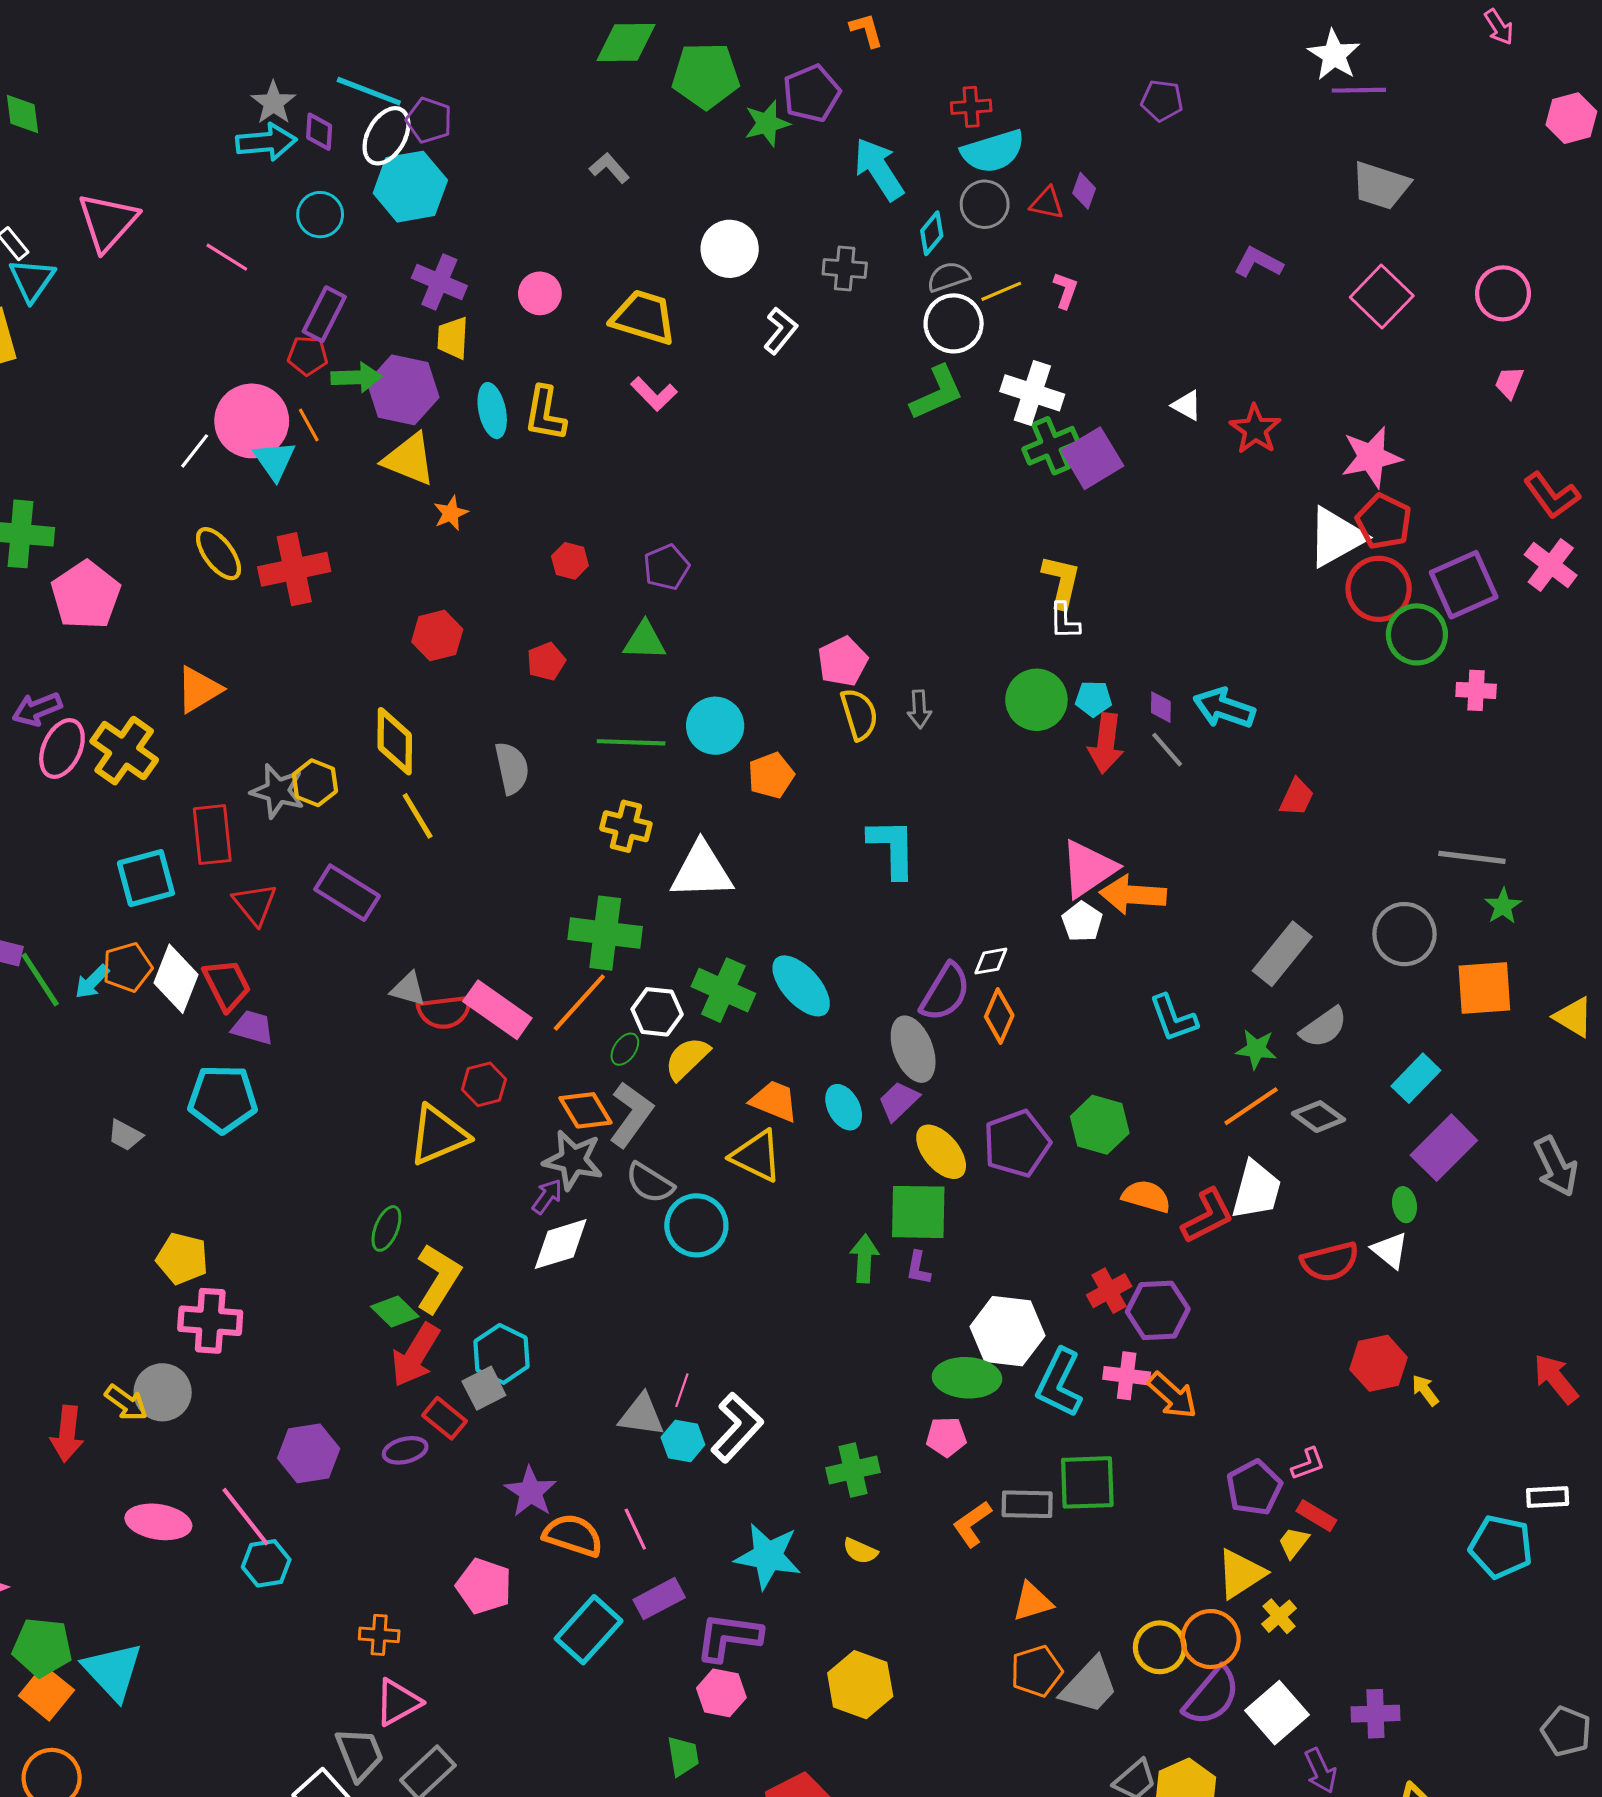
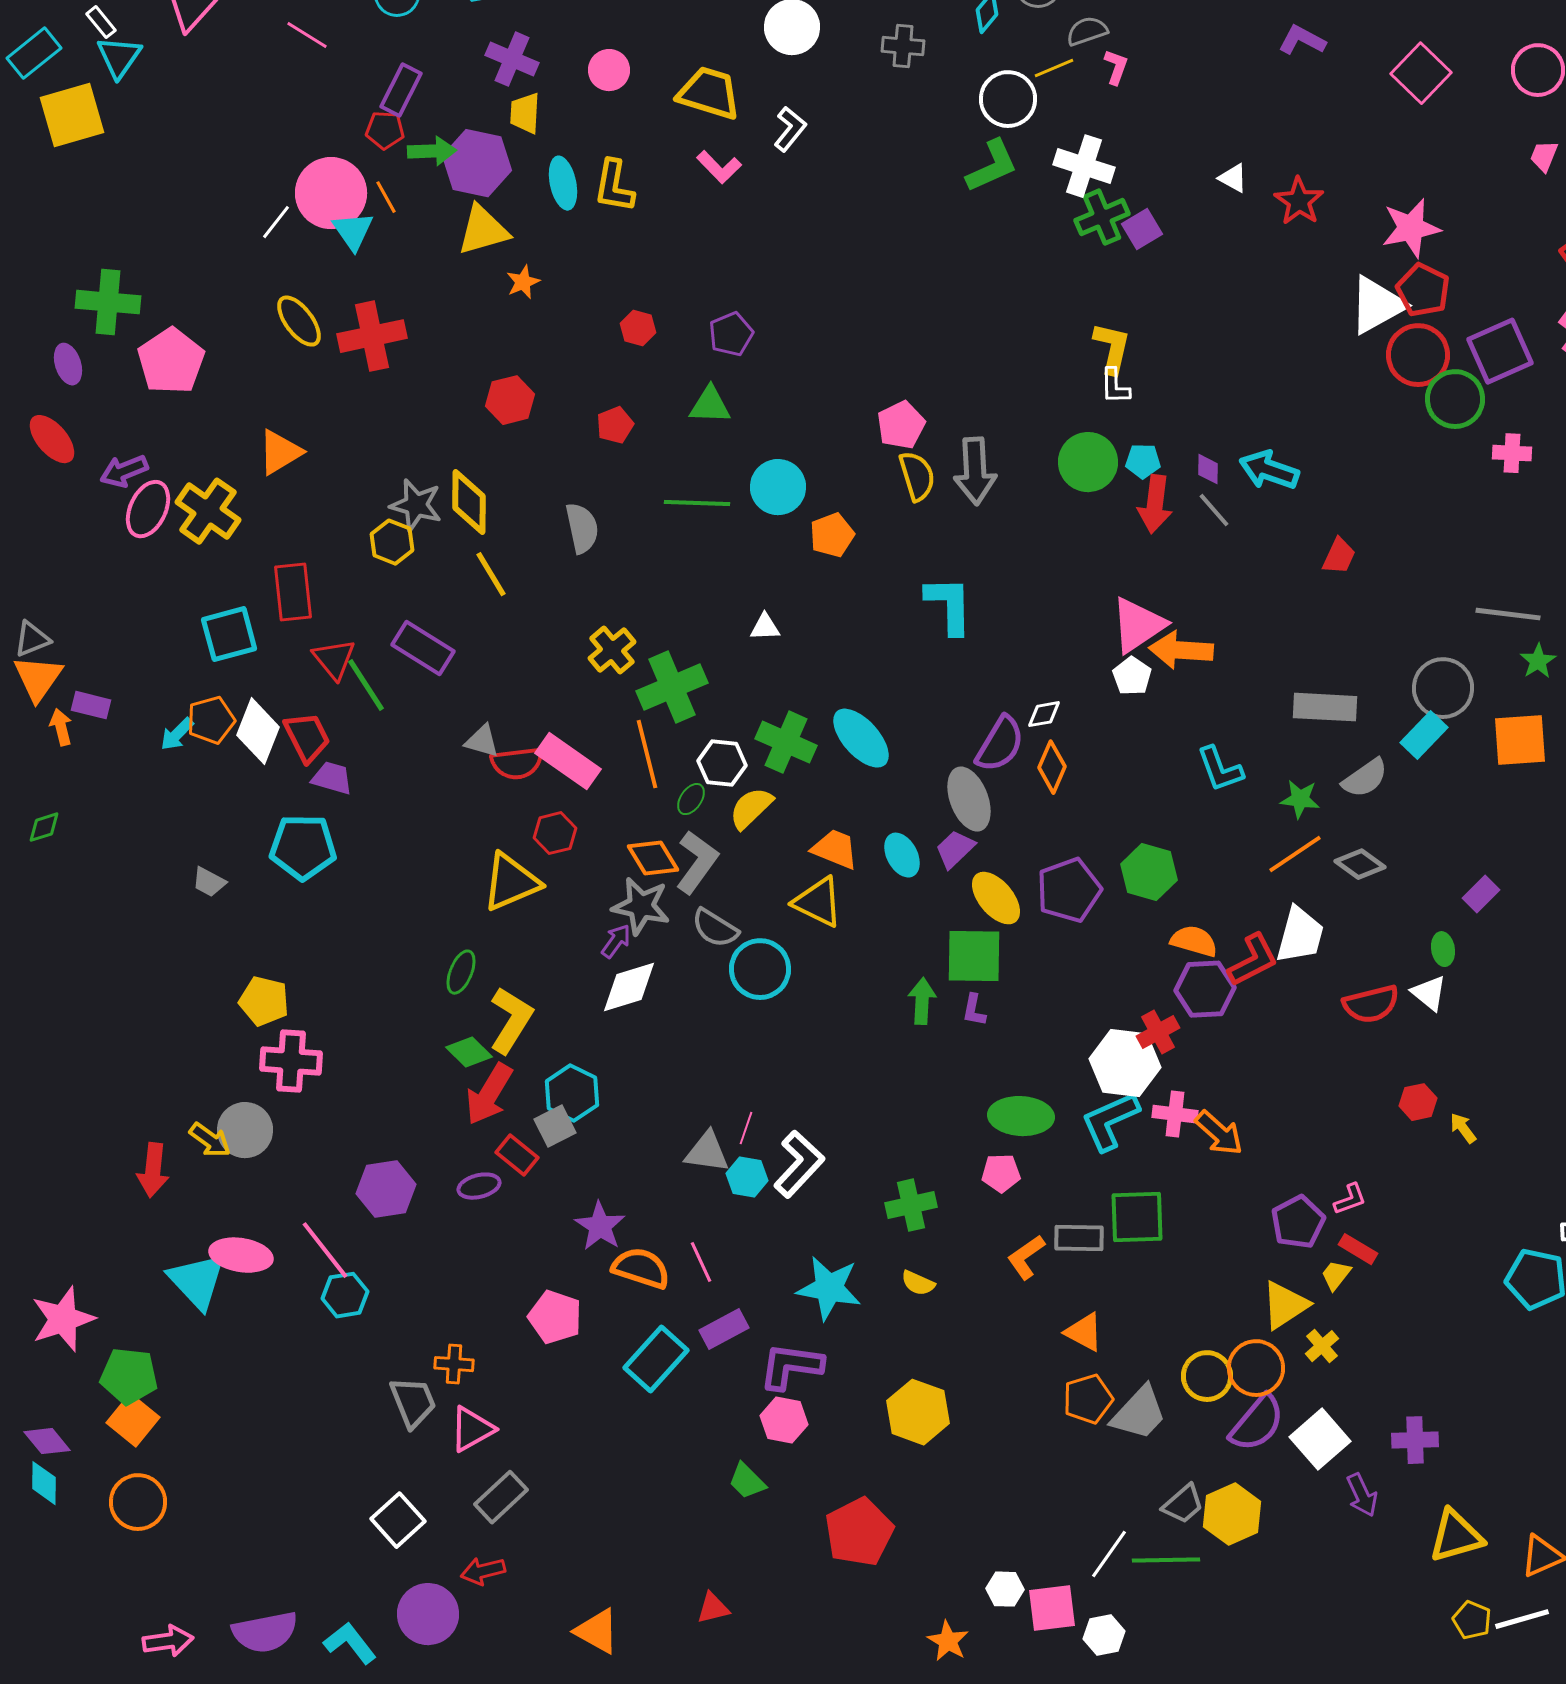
gray semicircle: (948, 277) -> (1087, 31), moved
white L-shape: (780, 331) -> (790, 129), moved
purple square: (1092, 458) -> (1142, 229), size x0.7
yellow triangle: (409, 459) -> (483, 230), turned -38
gray arrow: (919, 709) -> (975, 471), size x1.8
gray star: (278, 791) -> (416, 505), moved
yellow cross: (626, 826) -> (612, 650), moved, turned 36
white triangle: (702, 871) -> (765, 627), size x0.5
green cross: (605, 933) -> (672, 687), turned -30
gray rectangle: (1282, 954) -> (1325, 707), turned 54
green line: (40, 980) -> (366, 685), moved
orange line: (579, 1002) -> (647, 754), turned -56
cyan rectangle: (1416, 1078) -> (1424, 735), moved
purple rectangle: (1444, 1148) -> (1481, 894), size x0.6
purple hexagon: (1158, 1310) -> (1205, 989), moved
white hexagon: (1007, 1331) -> (1125, 1063), moved
red hexagon: (1379, 1363) -> (1418, 1102), size x0.7
cyan L-shape: (1059, 1383) -> (1110, 1121), turned 40
orange triangle: (1032, 1602) -> (1084, 1332), turned 45
cyan triangle: (113, 1671) -> (197, 1281), moved
gray trapezoid: (360, 1754) -> (413, 1402), moved
green trapezoid: (683, 1756) -> (747, 1481), turned 144

